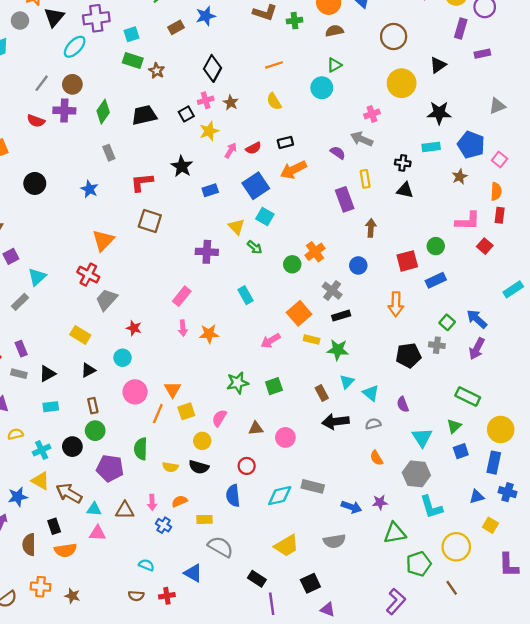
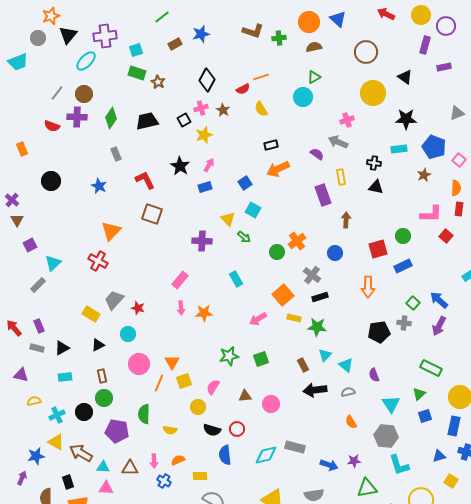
black triangle: (438, 65) -> (405, 77), turned -49
red semicircle: (253, 148) -> (243, 89), moved
pink arrow: (231, 150) -> (209, 165), moved
red L-shape: (142, 182) -> (145, 180), turned 70
blue square: (256, 186) -> (245, 183), size x0.6
gray trapezoid: (107, 300) -> (114, 300), moved
black semicircle: (199, 467) -> (212, 430), moved

